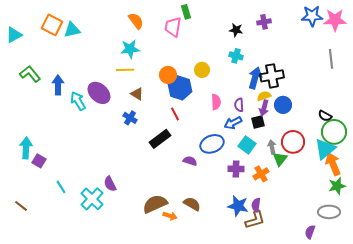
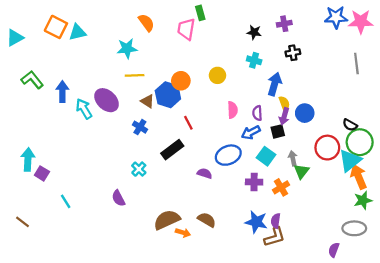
cyan star: (130, 49) -> (127, 48), moved
black cross: (272, 76) -> (293, 53), moved, size x0.6
blue hexagon: (180, 88) -> (168, 95), moved
yellow semicircle: (264, 96) -> (284, 103), turned 88
red circle: (293, 142) -> (327, 148), moved
cyan cross: (92, 199) -> (139, 169), moved, size x0.6

